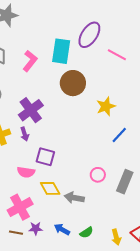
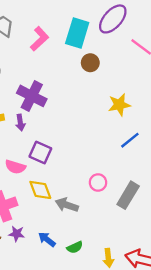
brown circle: (73, 83) -> (90, 63), moved, size x0.6
purple cross: (31, 110) -> (32, 96), turned -35

